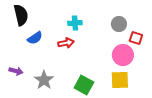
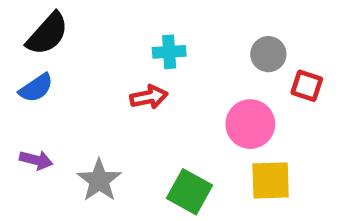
black semicircle: (21, 15) -> (47, 34), turned 55
blue semicircle: (35, 38) -> (36, 88), moved
pink circle: (123, 55) -> (250, 124), moved

